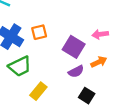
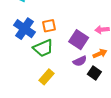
green trapezoid: (20, 66) -> (43, 48), moved
black square: (87, 96) -> (94, 73), moved

